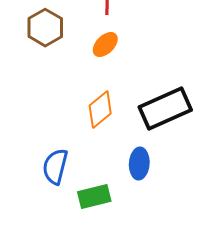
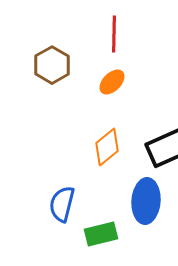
blue ellipse: (139, 164) -> (146, 201), size x1.4

